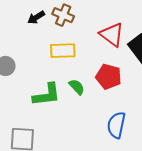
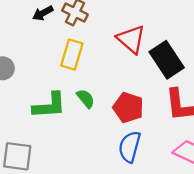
yellow rectangle: (63, 51) -> (72, 55), turned -75
red pentagon: (109, 77) -> (128, 108), moved

